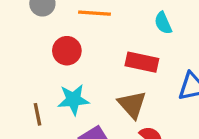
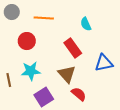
red rectangle: (142, 62) -> (73, 48), turned 42

